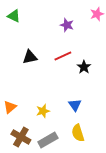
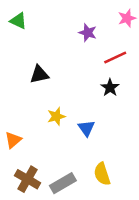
red line: (63, 56) -> (115, 57), moved
blue triangle: (75, 105) -> (86, 128), moved
yellow star: (43, 111) -> (56, 116), moved

